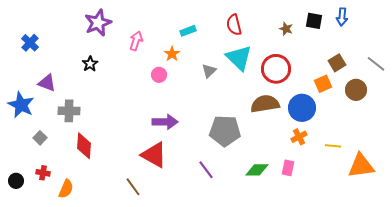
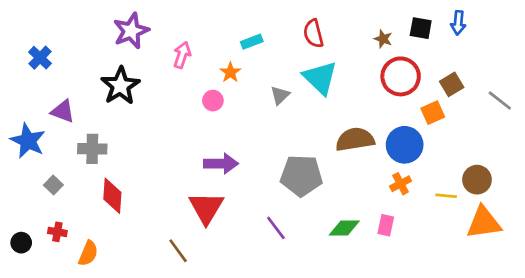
black star: (90, 64) -> (120, 86), size x1.8
gray line: (376, 64) -> (500, 101), moved
red circle: (276, 69) -> (401, 76), moved
brown circle: (356, 90) -> (477, 180), moved
red triangle: (154, 155) -> (206, 208), turned 32

